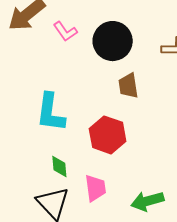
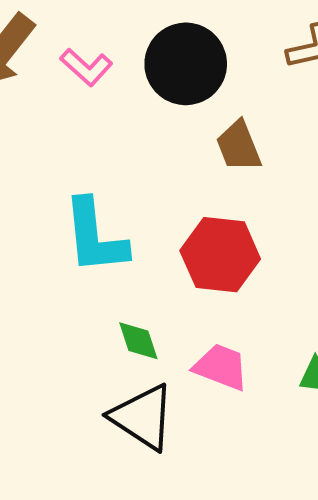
pink trapezoid: (95, 188) -> (221, 367), turned -48

